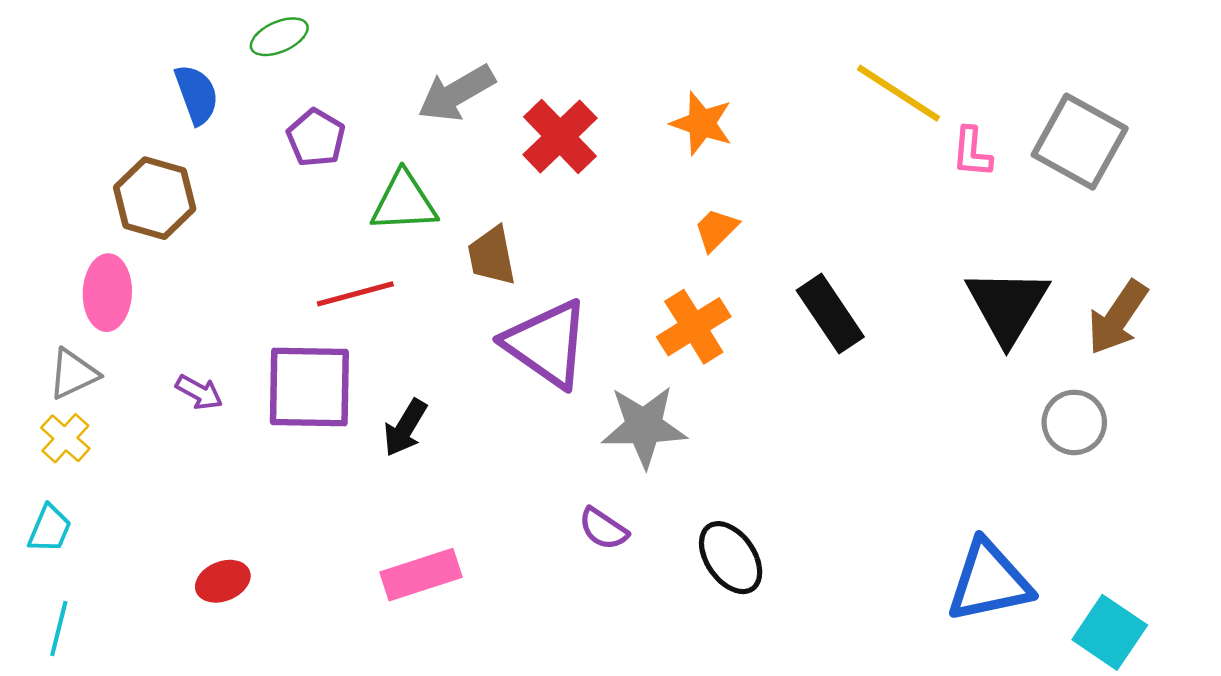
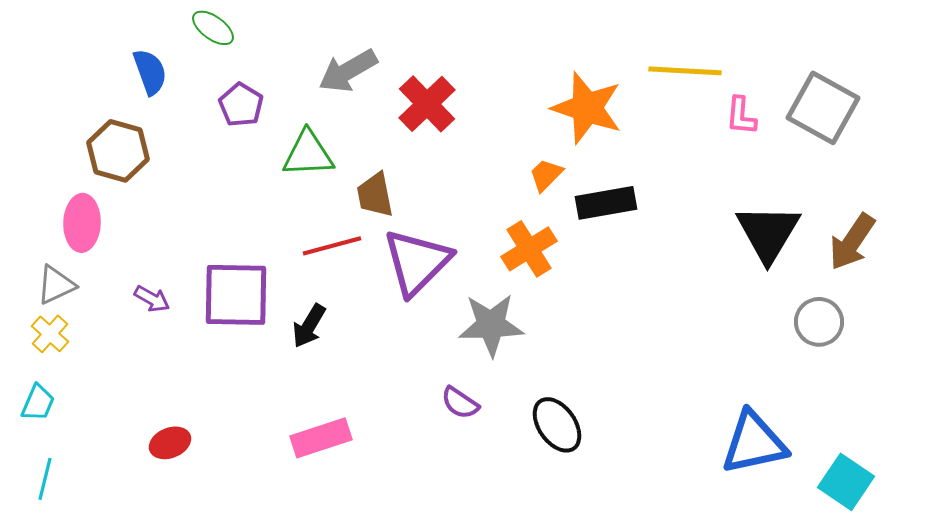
green ellipse: (279, 37) -> (213, 28), turned 60
yellow line: (898, 93) -> (685, 71), turned -30
orange star: (702, 123) -> (587, 108), moved, size x1.5
red line: (355, 294) -> (332, 246), moved
black rectangle: (830, 314) -> (606, 203), moved, turned -66
purple triangle: (547, 344) -> (417, 262), turned 40

